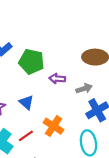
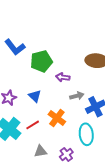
green pentagon: (31, 62) -> (41, 61), turned -30
gray arrow: (84, 89) -> (77, 96), moved

